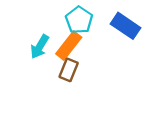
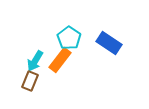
brown rectangle: (69, 70) -> (30, 81), moved

